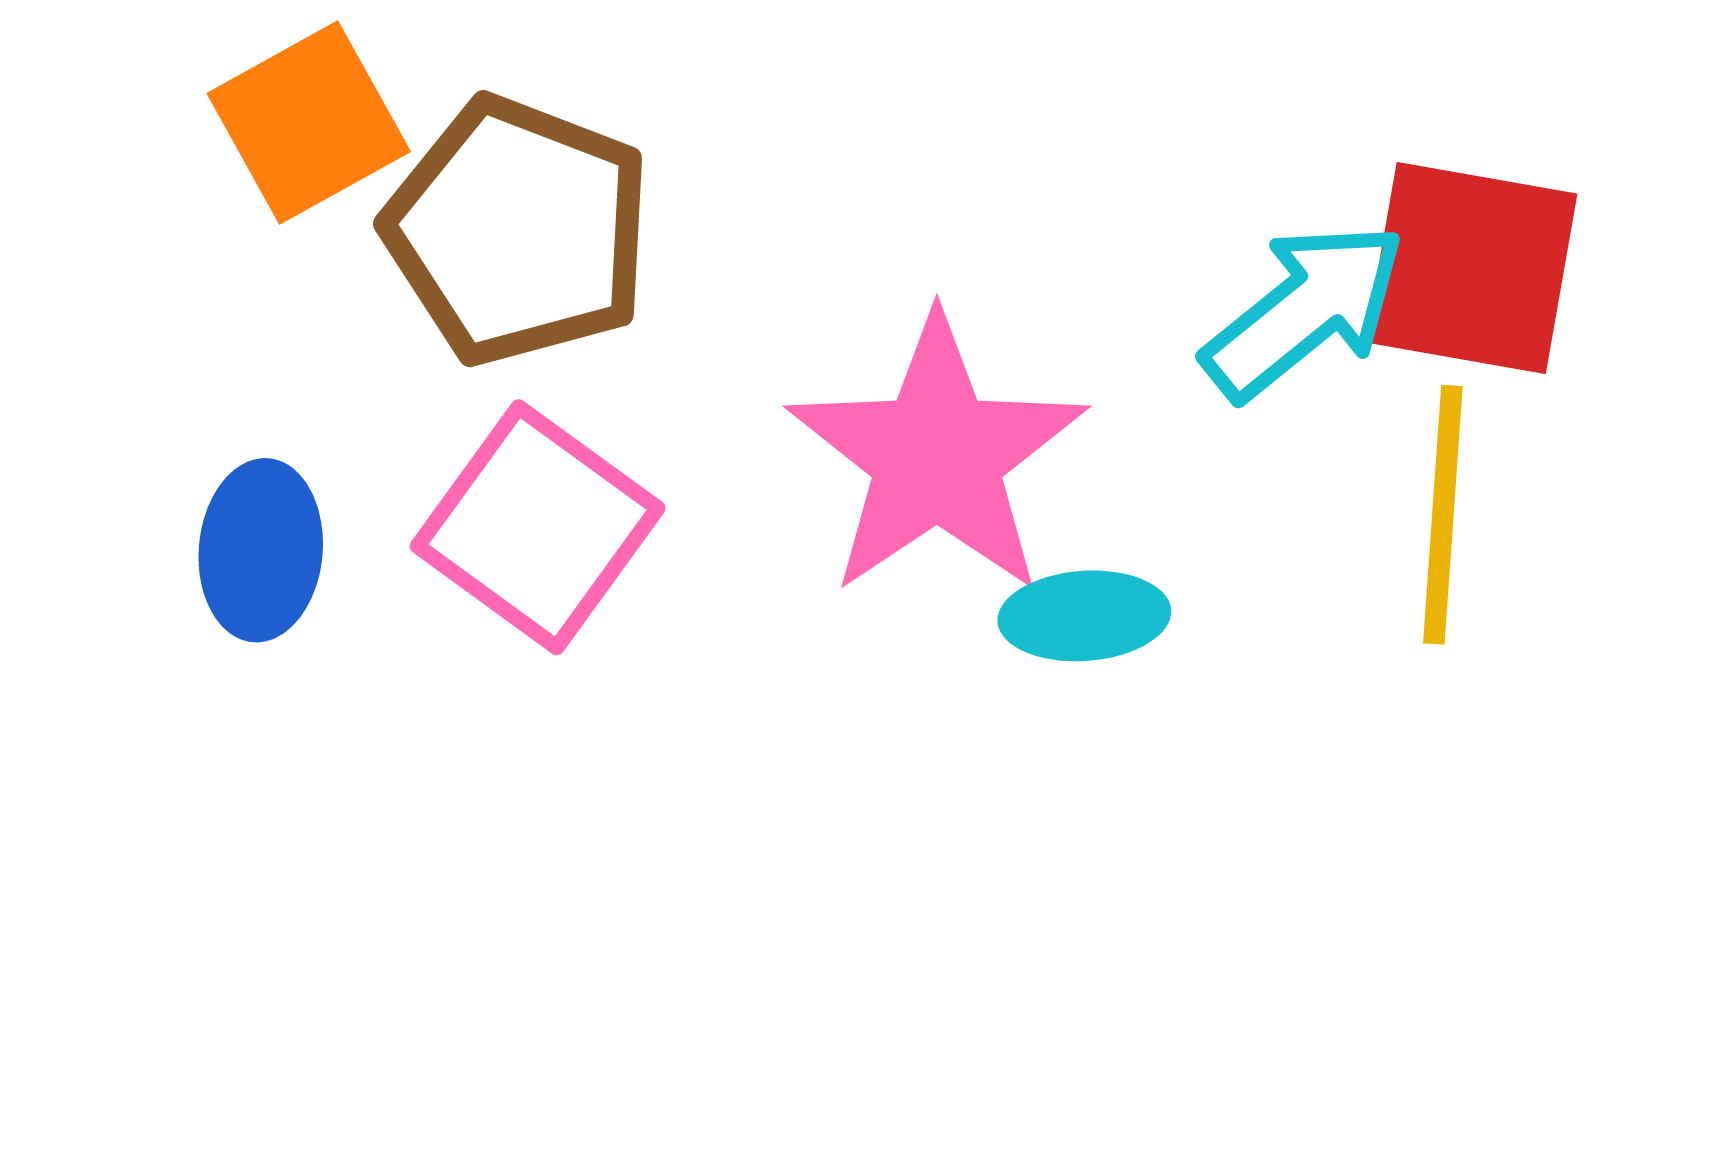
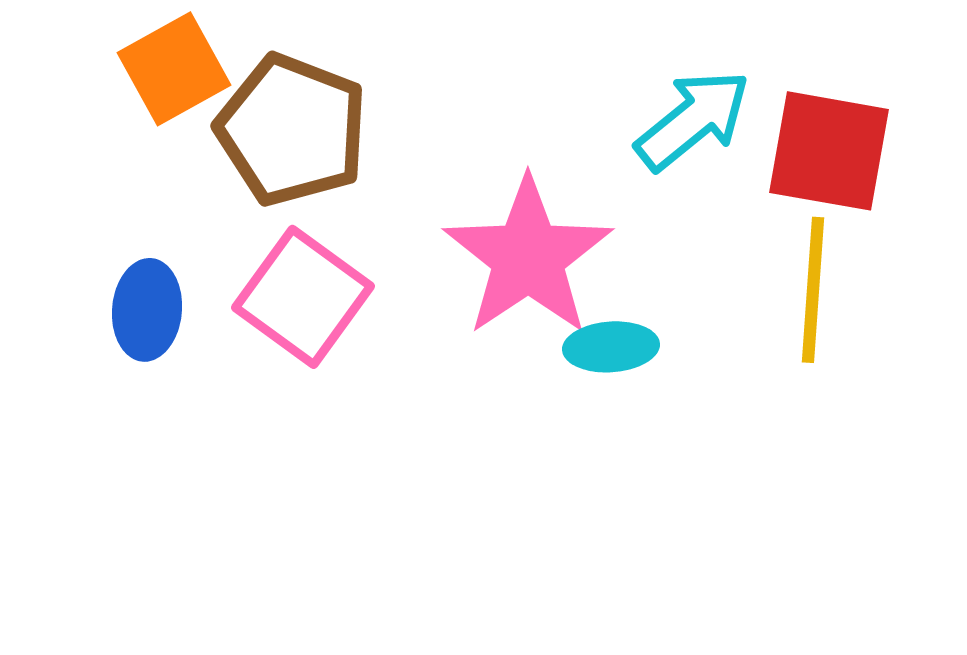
cyan arrow: (1304, 311) -> (693, 120), moved

